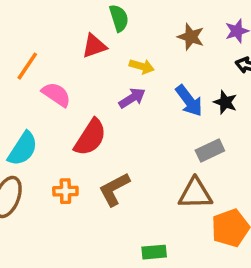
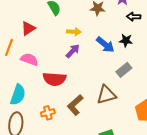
red triangle: (94, 46) -> (28, 28), moved
red semicircle: (90, 137) -> (54, 79), turned 75
brown triangle: (195, 194) -> (106, 95), moved

